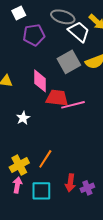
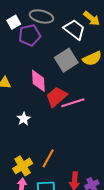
white square: (19, 13) -> (14, 22), moved
gray ellipse: (63, 17) -> (41, 16), moved
red trapezoid: (57, 98) -> (56, 97), turned -45

